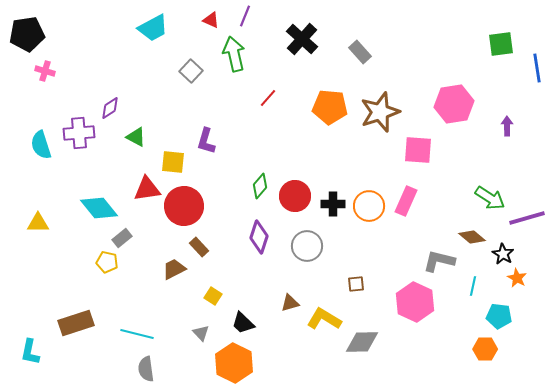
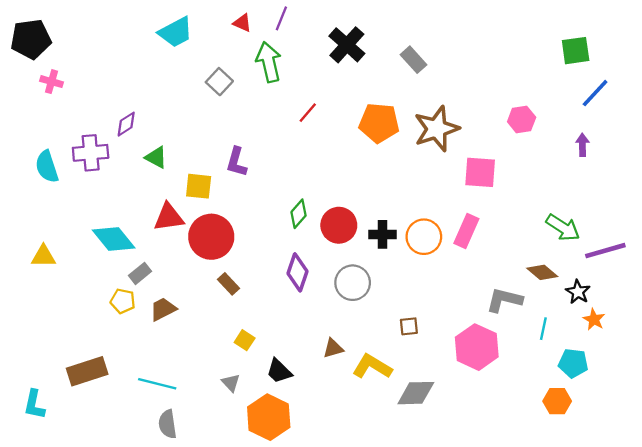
blue line: (537, 68) -> (595, 93), moved, turned 52
pink hexagon: (454, 104) -> (522, 119), size x0.6
brown trapezoid: (174, 269) -> (163, 309), moved

